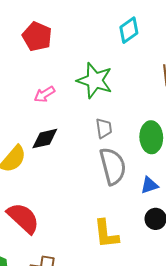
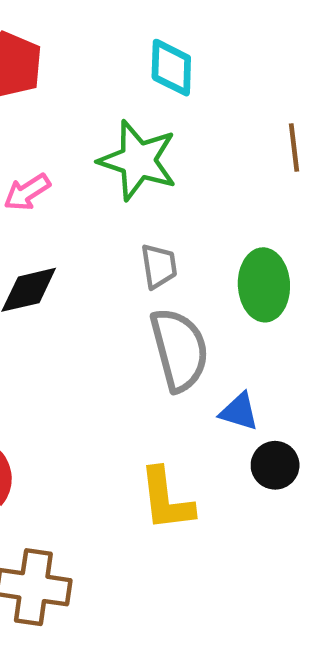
cyan diamond: (129, 30) -> (171, 68), moved, turned -52
blue triangle: (149, 185) -> (239, 412), moved, turned 36

